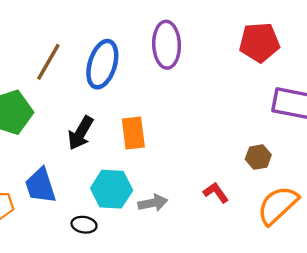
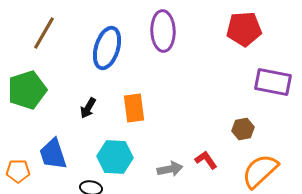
brown line: (48, 62) -> (44, 33), moved
black arrow: (81, 133) -> (88, 108), size x0.7
gray arrow: (153, 203) -> (170, 169), moved

